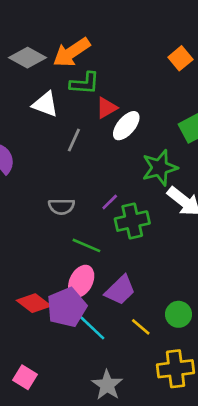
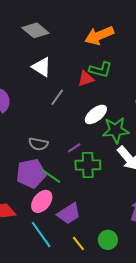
orange arrow: (71, 52) -> (99, 35), moved
green L-shape: (85, 83) -> (100, 70), moved
white ellipse: (126, 126) -> (96, 114), moved
purple pentagon: (67, 307) -> (31, 173), moved

